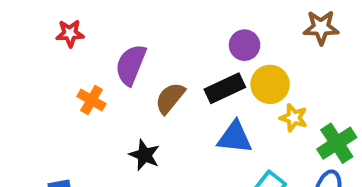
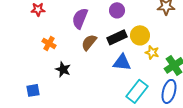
purple circle: (245, 45) -> (117, 10), moved
purple semicircle: (131, 65) -> (80, 18), moved
black star: (144, 155) -> (63, 69), moved

